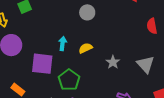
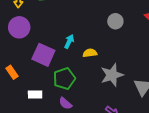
gray circle: (87, 12) -> (115, 21), moved
gray star: (113, 62) -> (112, 75), size x1.6

